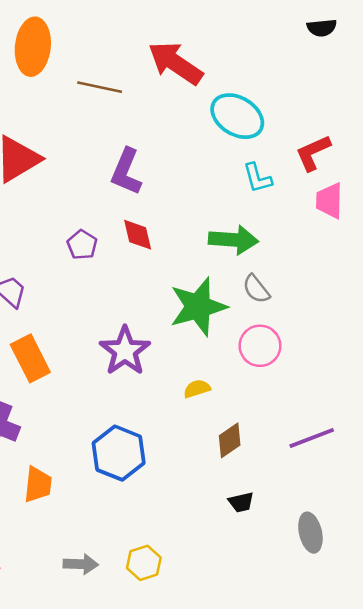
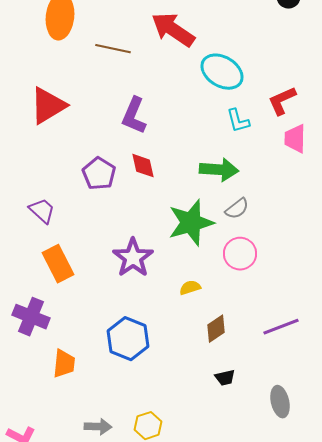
purple pentagon: (82, 245) -> (99, 174), size x1.4
gray semicircle: (256, 289) -> (237, 209), turned -90

